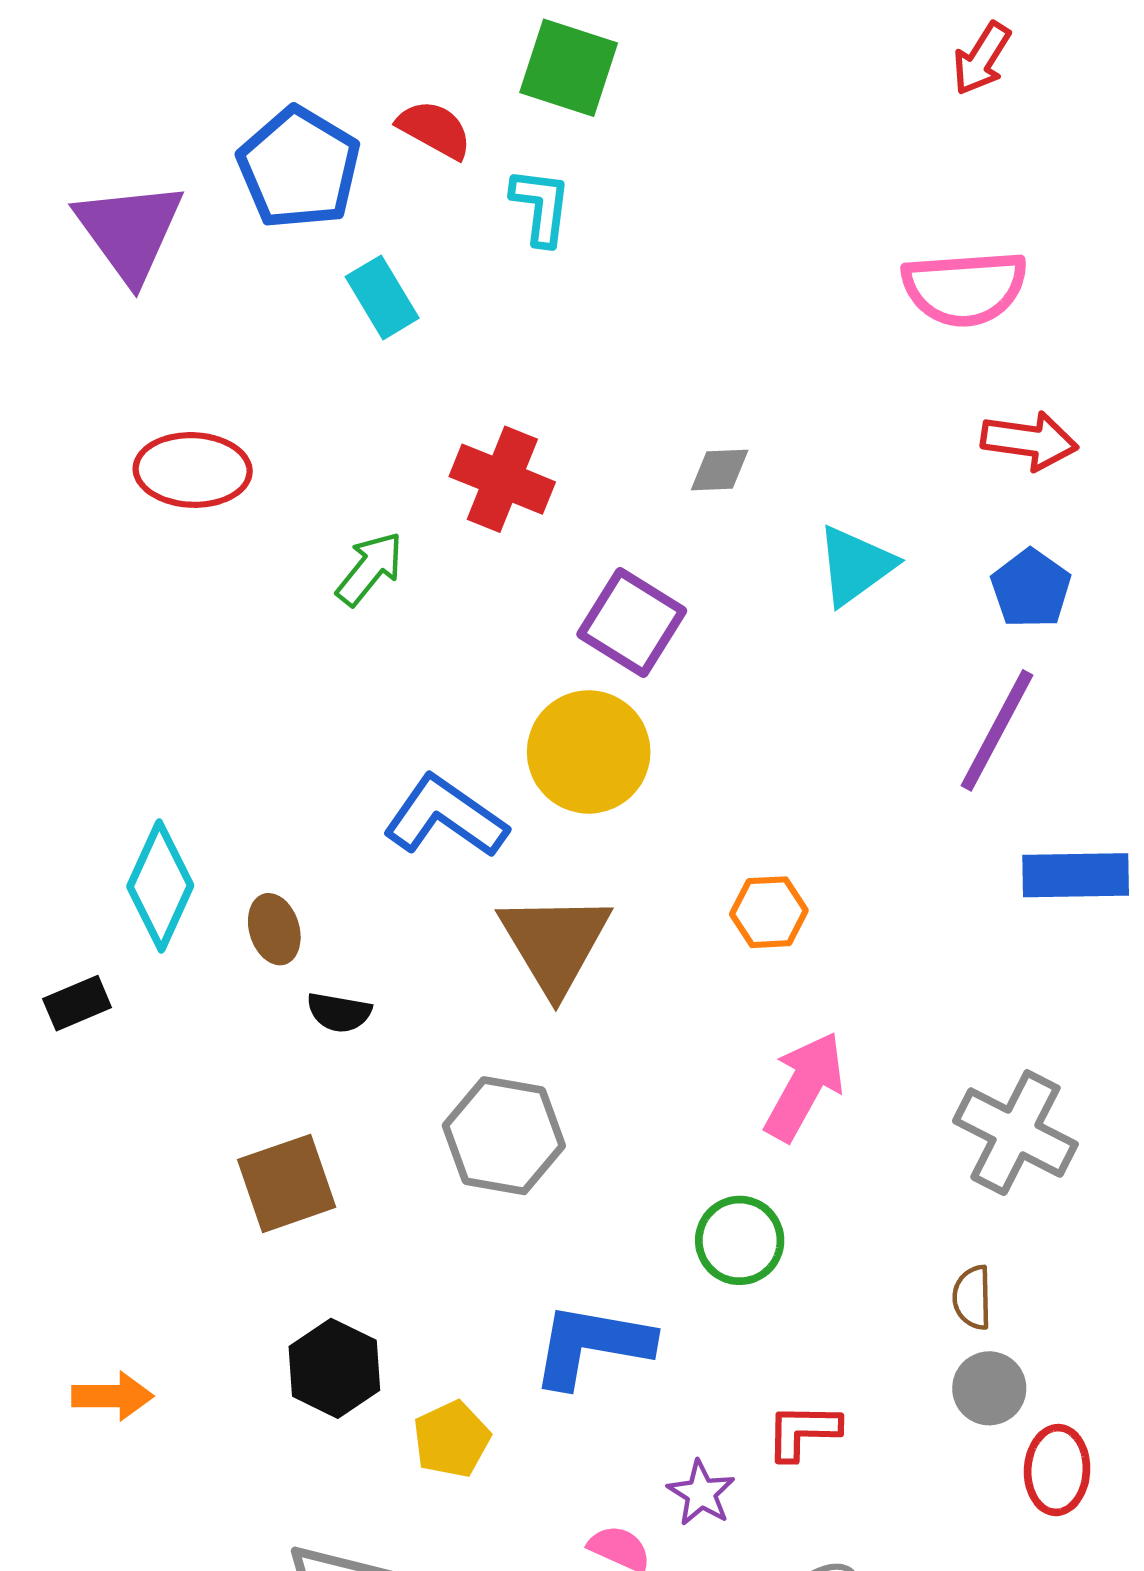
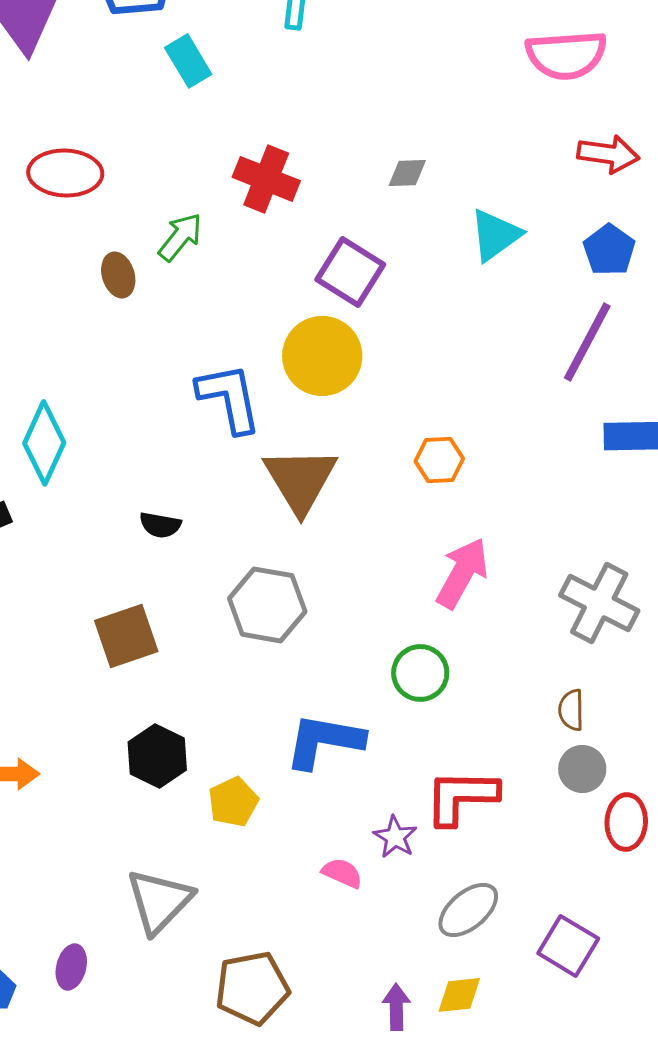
blue L-shape: (445, 817) -> (229, 398), turned 44
brown ellipse: (274, 929) -> (118, 275), moved
red L-shape: (803, 1431) -> (461, 797), size x1.5

